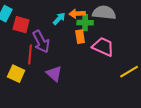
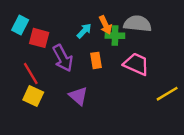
orange arrow: (77, 14) -> (105, 25), turned -112
orange rectangle: (80, 37) -> (96, 60), moved
red line: (30, 55) -> (31, 73), moved, turned -36

